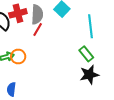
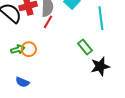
green rectangle: (86, 54) -> (85, 47), moved
blue semicircle: (11, 89) -> (22, 82), turned -72

